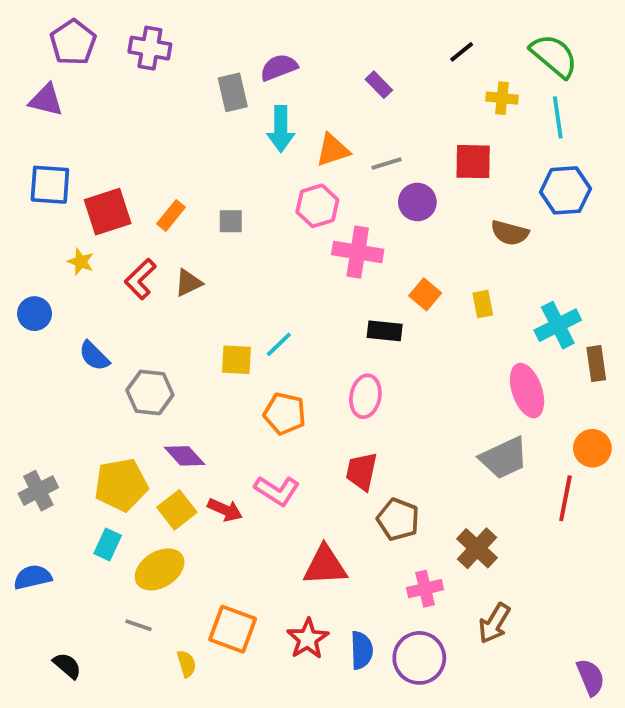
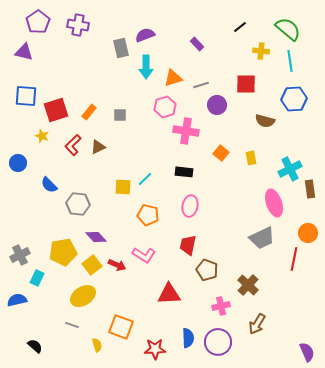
black rectangle: (385, 331) -> (184, 172), moved
cyan rectangle: (108, 544) -> (37, 278), moved
red star: (308, 639) -> (155, 349), moved, turned 30

